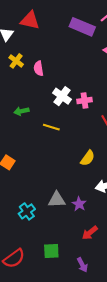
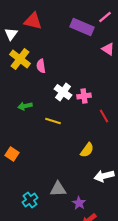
yellow cross: (16, 61) -> (20, 59), size x1.5
purple star: (79, 204) -> (79, 203), moved

